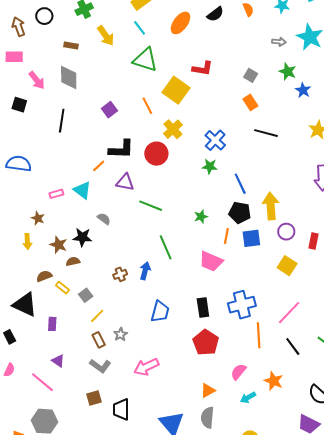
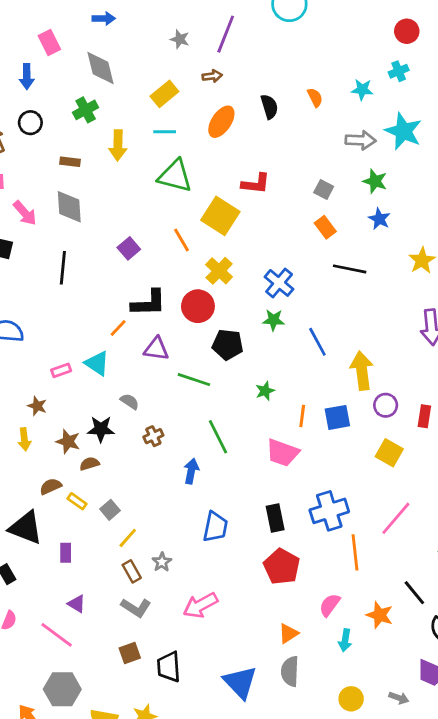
black semicircle: (215, 14) -> (269, 107), turned -66
cyan line: (140, 28) -> (165, 132), turned -49
yellow arrow: (106, 36) -> (118, 145), turned 40
gray arrow: (279, 42) -> (361, 140), size x1.5
blue star: (303, 90) -> (379, 219), moved
black pentagon: (240, 213) -> (228, 345), moved
brown cross: (120, 274) -> (153, 436), moved
black line: (293, 346) -> (414, 593), moved
cyan arrow: (248, 398) -> (345, 640), turned -49

